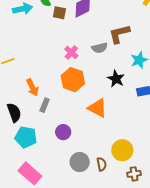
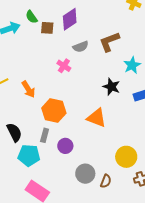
gray semicircle: (100, 48) -> (81, 47), moved
orange hexagon: (73, 80) -> (54, 111), moved
orange arrow: (32, 87) -> (28, 89), moved
gray rectangle: (45, 105) -> (45, 135), moved
brown semicircle: (102, 164) -> (106, 181), moved, turned 40

